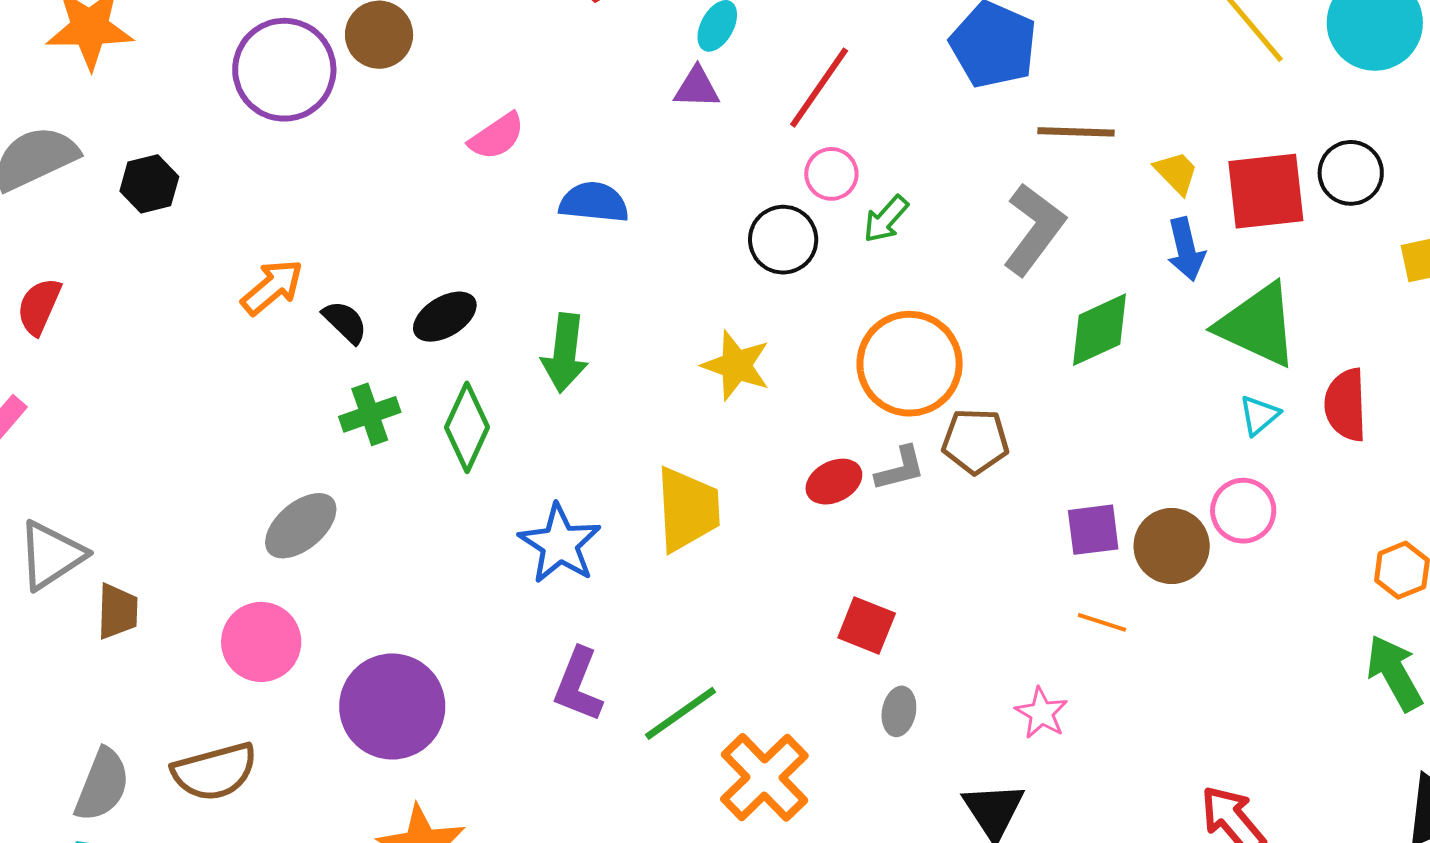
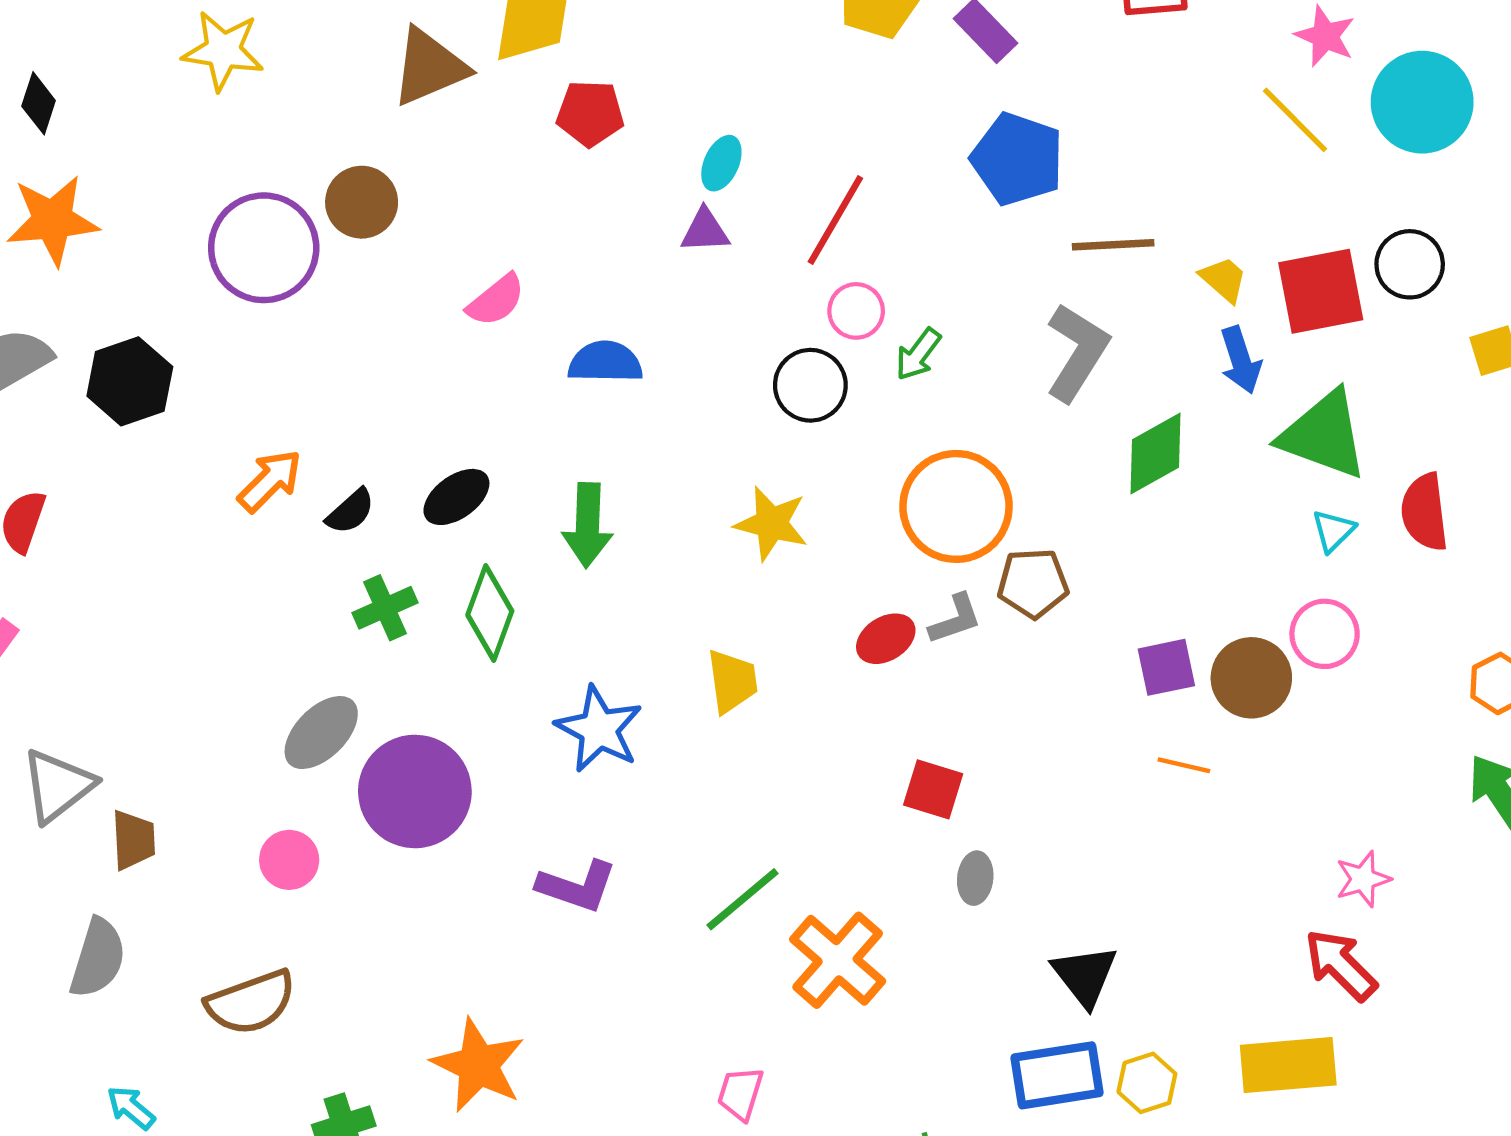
black hexagon: (149, 184) -> (130, 381), size x1.4
black semicircle: (345, 322) -> (350, 511), turned 99
yellow trapezoid: (688, 509) -> (732, 681), size x0.7
pink circle: (261, 642) -> (289, 860), size x0.7
purple L-shape: (578, 685) -> (577, 886), moved, turned -88
purple circle: (392, 707) -> (415, 791), moved
pink star: (1041, 713) -> (1363, 879), moved, turned 30
gray semicircle: (102, 785) -> (98, 958), moved

